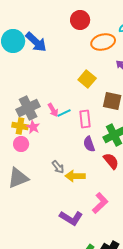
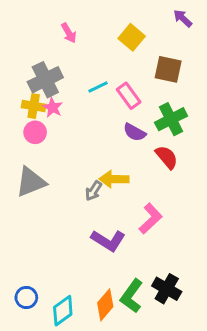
pink arrow: (53, 110) -> (69, 33), moved
pink rectangle: (85, 119) -> (129, 96), turned -30
purple semicircle: (89, 144) -> (134, 132), turned -42
gray arrow: (58, 167) -> (94, 191), moved, turned 72

